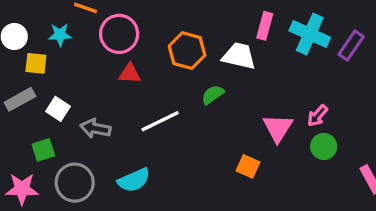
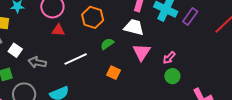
white trapezoid: (239, 56) -> (134, 27), moved
pink triangle: (278, 128) -> (142, 52), moved
orange square: (248, 166) -> (114, 73), moved

